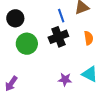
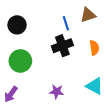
green circle: (27, 44) -> (20, 61), moved
purple star: (65, 79) -> (57, 92), moved

